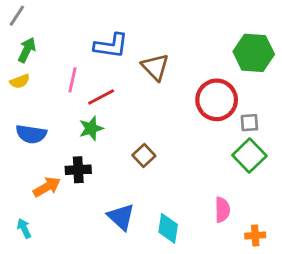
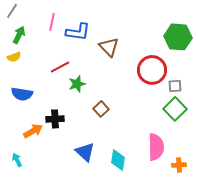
pink line: (73, 80) -> (52, 22), moved
red line: (101, 97) -> (60, 67), moved
green star: (91, 128) -> (77, 84), moved
pink semicircle: (222, 210) -> (156, 147), size x1.5

